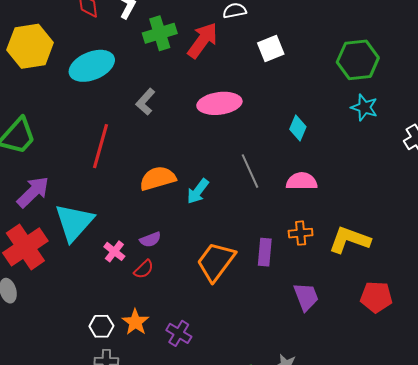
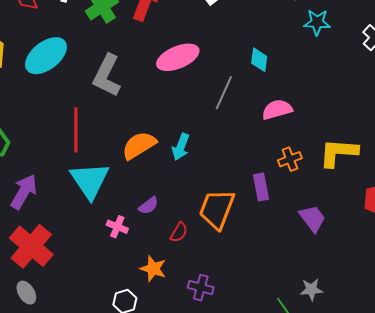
gray L-shape: (145, 102) -> (107, 76), size x1.6
gray line: (250, 171) -> (224, 93), moved, turned 64
cyan triangle: (74, 222) -> (90, 180), moved
red semicircle: (144, 269) -> (179, 232), moved
orange star: (135, 322) -> (153, 269), moved

